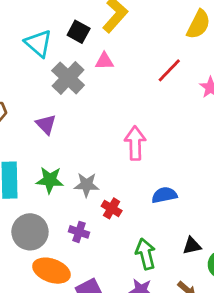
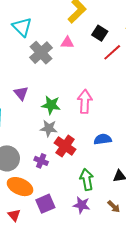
black square: (79, 32) -> (100, 33), moved
purple triangle: (46, 124) -> (21, 93), moved
green star: (50, 180) -> (51, 105), moved
red cross: (112, 208) -> (65, 146), size x1.5

